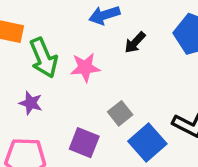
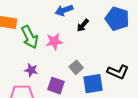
purple star: (31, 103) -> (31, 70), moved
blue square: (147, 143) -> (93, 84), turned 35

